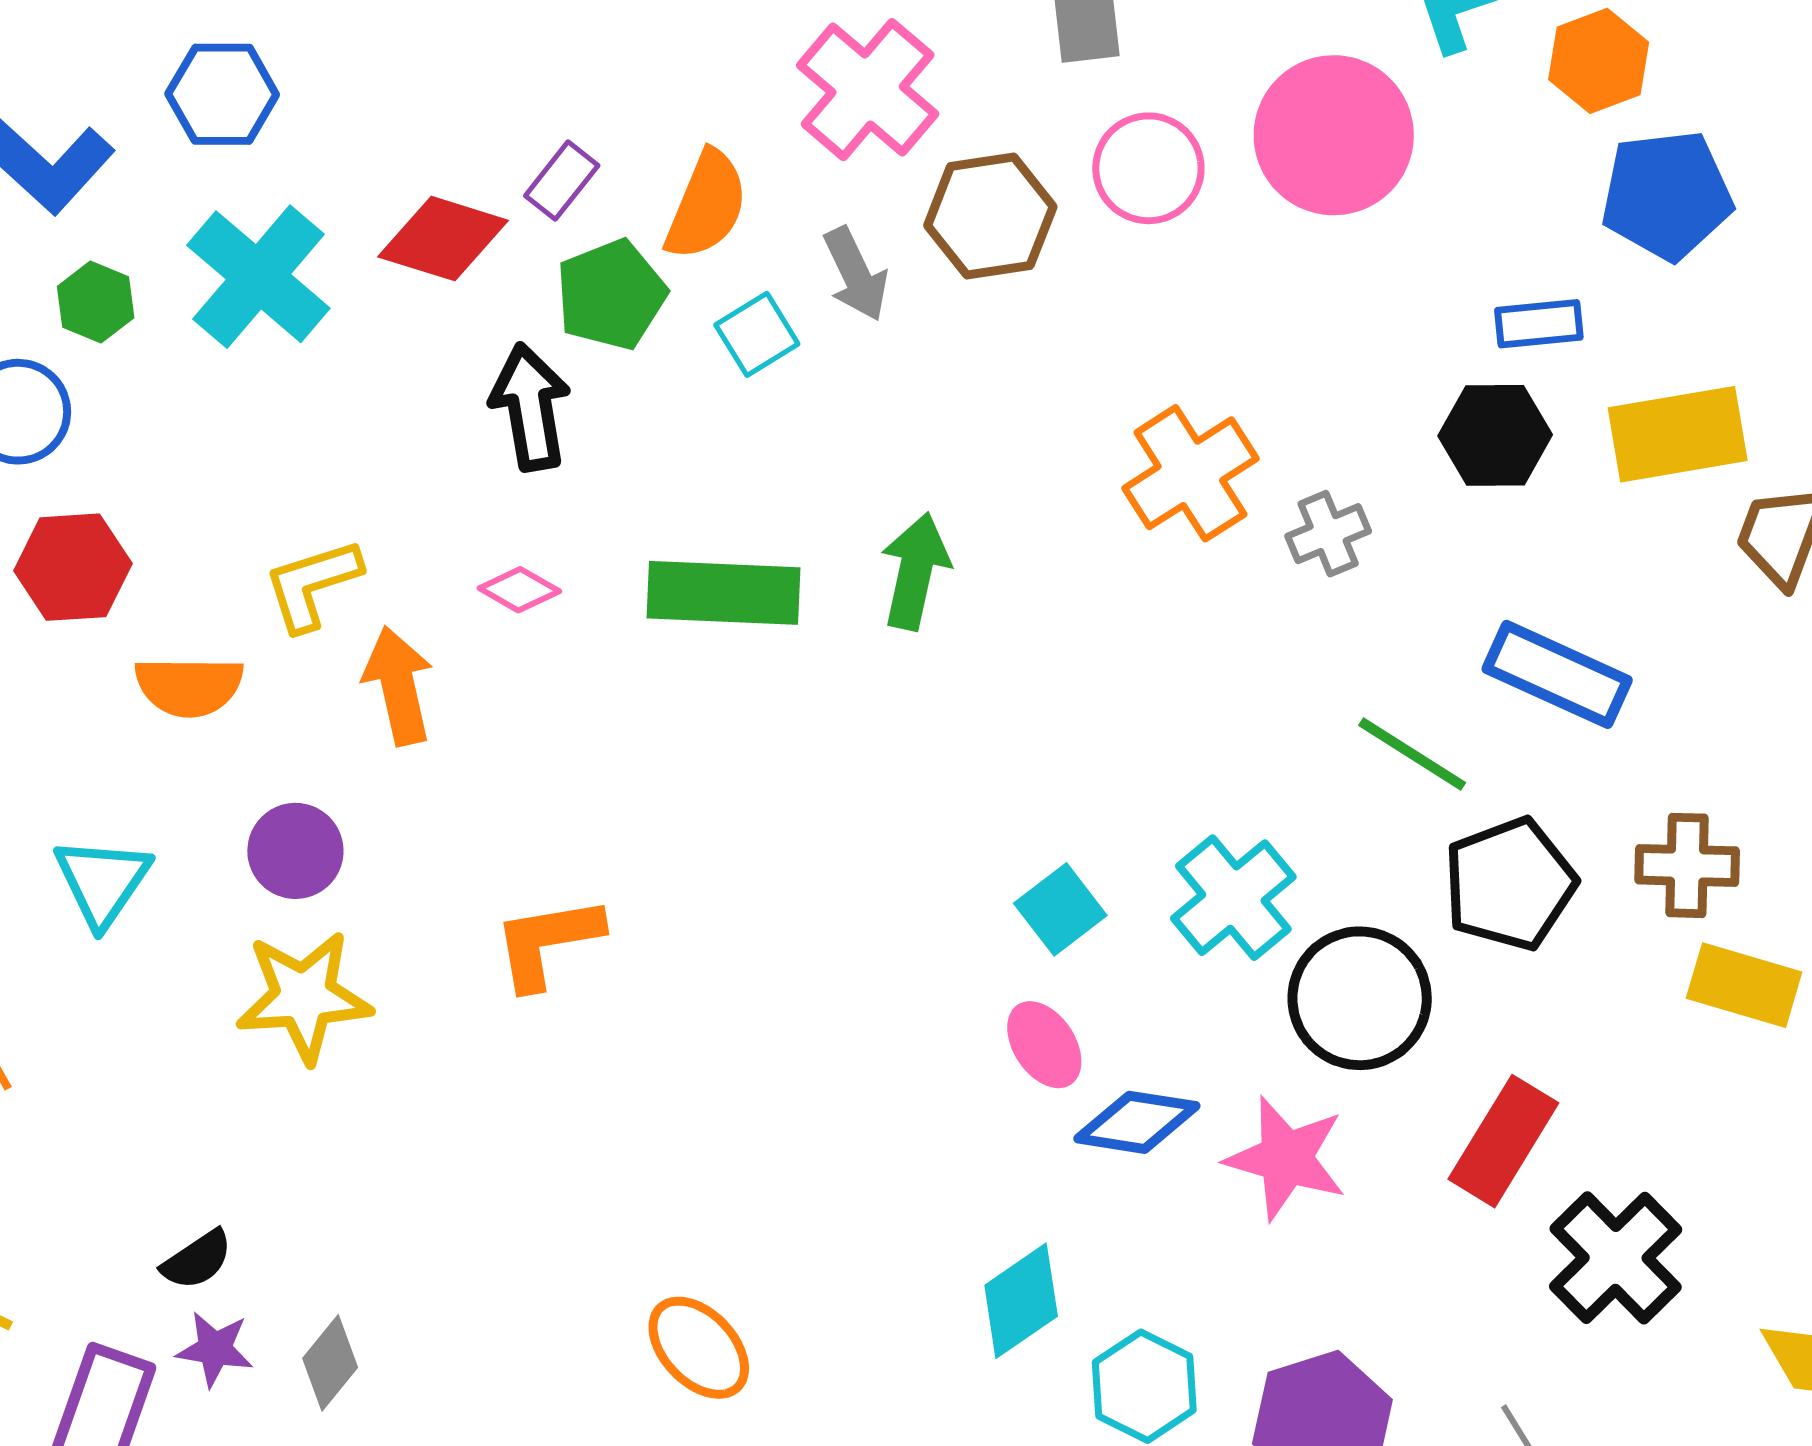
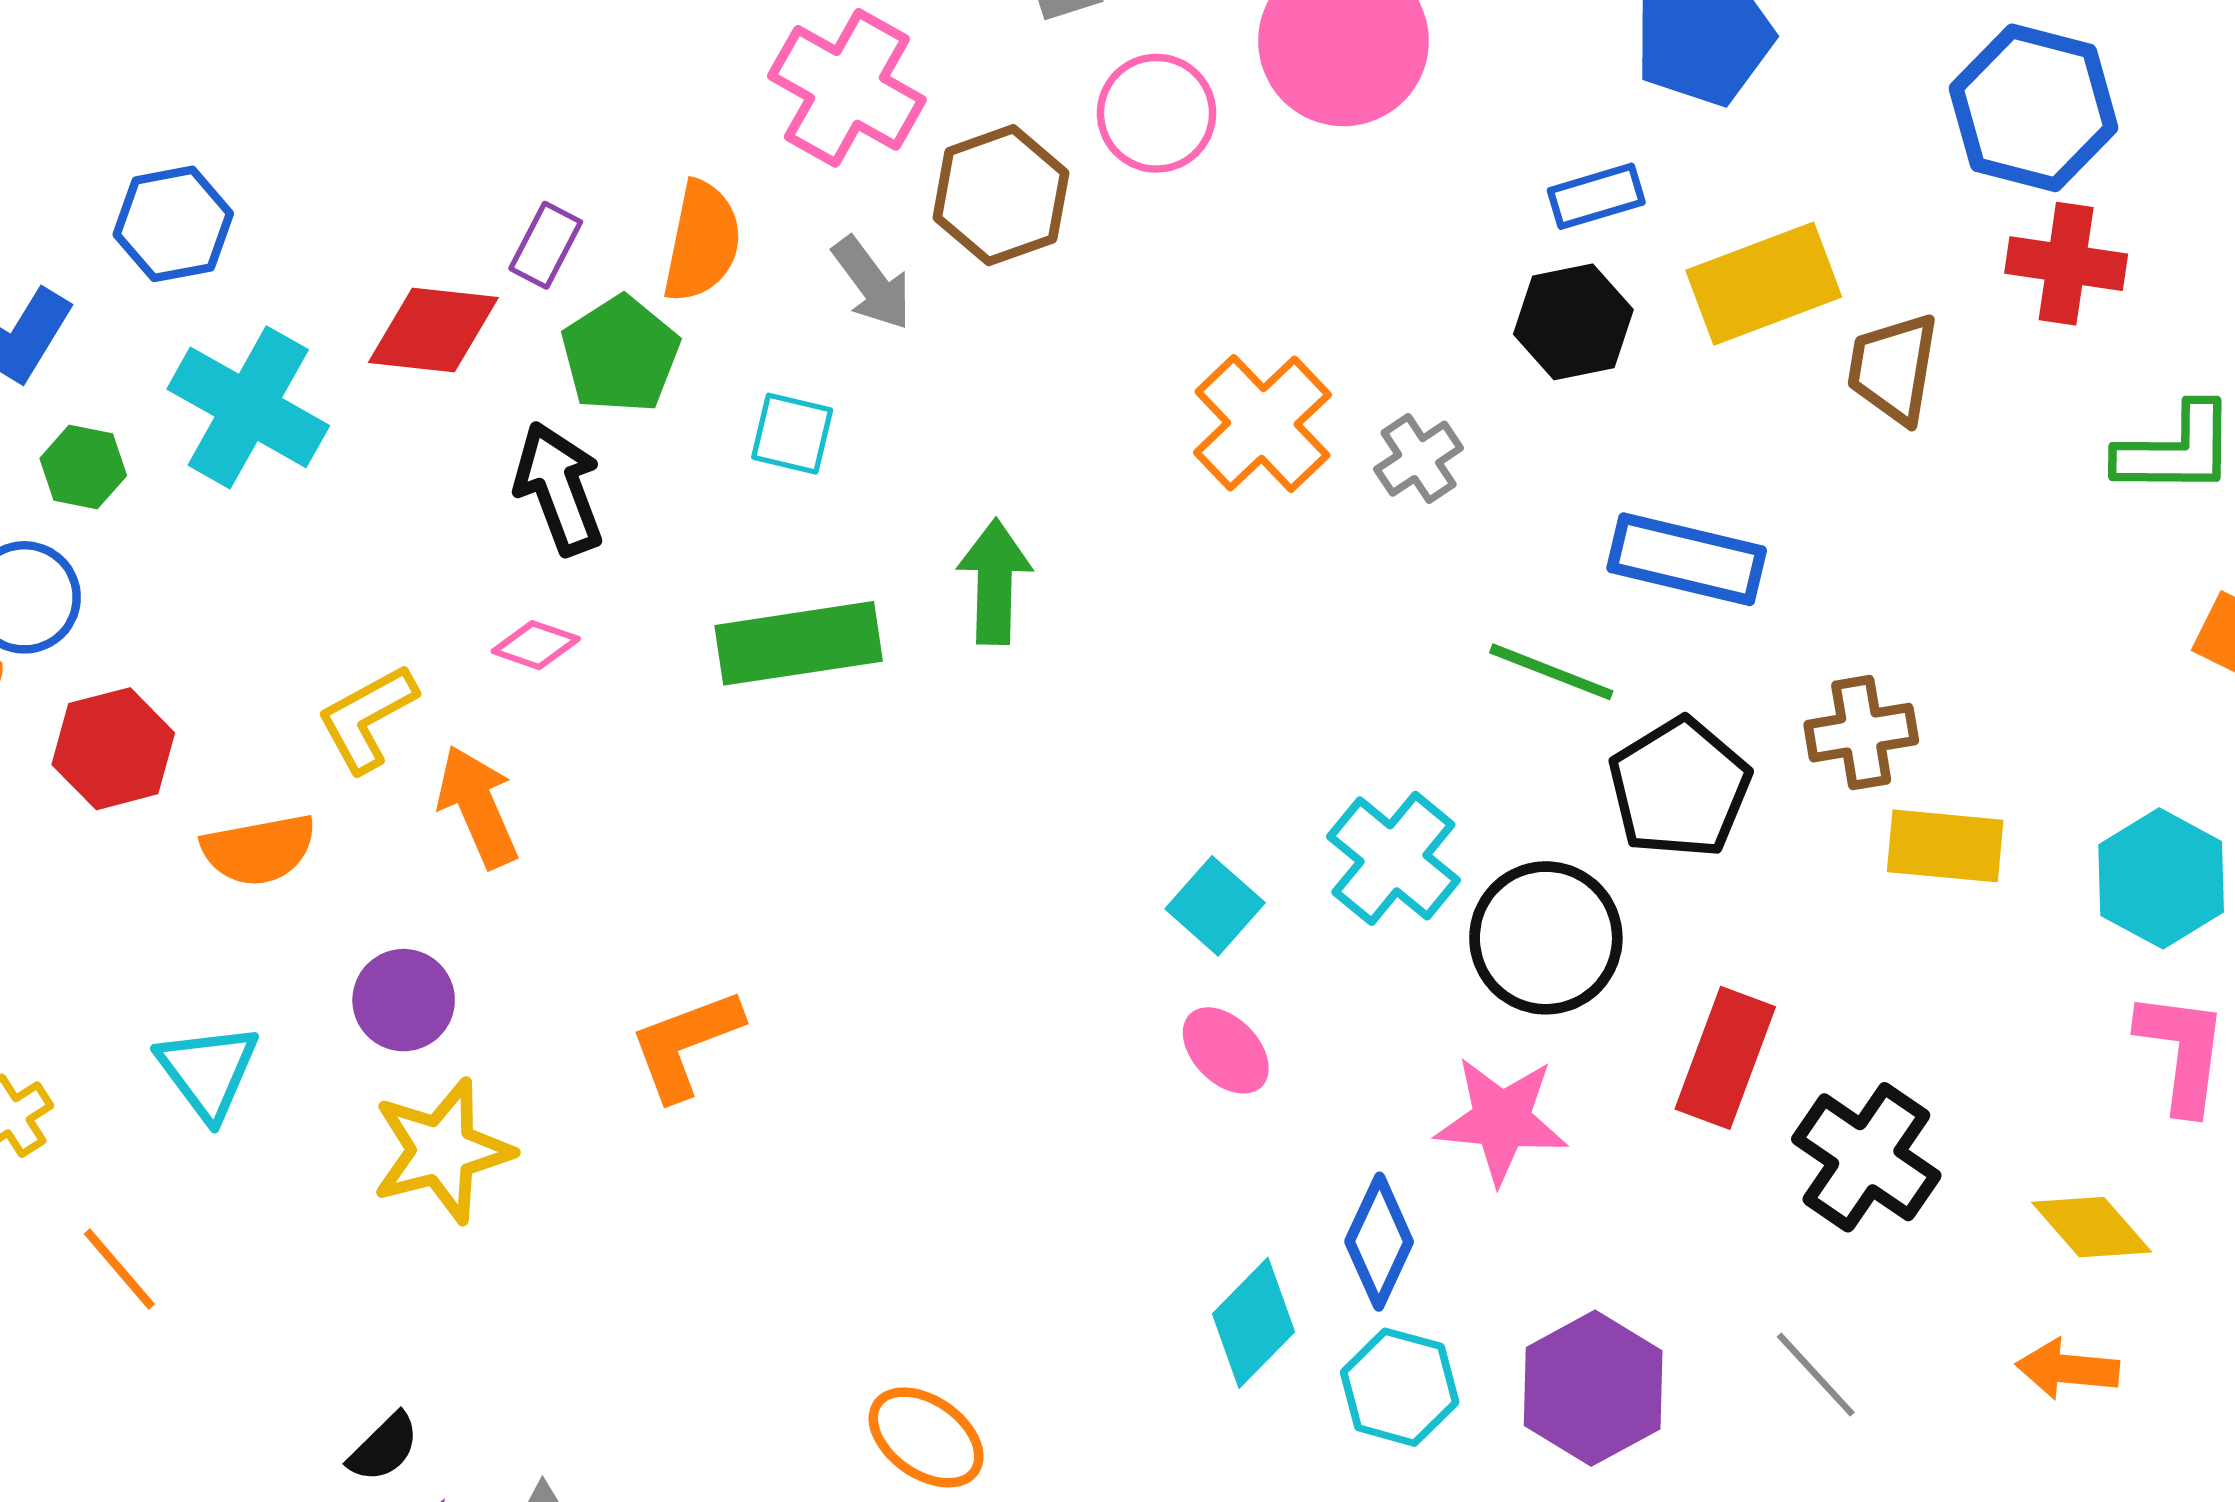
cyan square: (757, 334) -> (792, 434), moved, turned -34
pink diamond: (519, 590) -> (536, 645), moved
blue diamond: (1137, 1122) -> (1379, 1242), moved, turned -63

